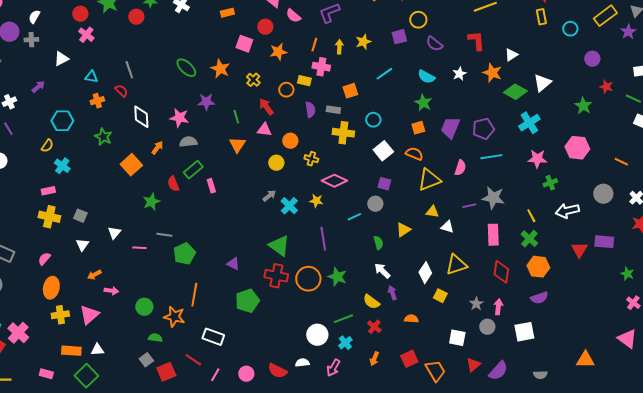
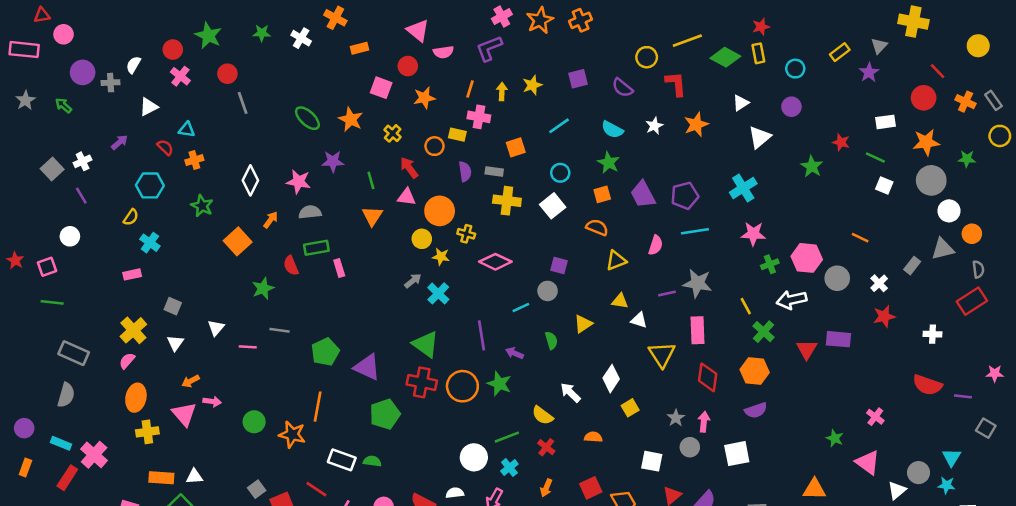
pink semicircle: (293, 16) -> (443, 52), turned -49
yellow rectangle: (605, 16) -> (840, 52), size x0.7
white semicircle: (34, 17) -> (133, 65), moved
red circle: (136, 17) -> (227, 74), moved
yellow circle: (418, 20) -> (647, 57), moved
white triangle: (511, 55) -> (741, 103), moved
purple circle: (592, 59) -> (791, 107), moved
gray line: (129, 70) -> (243, 103), moved
orange star: (492, 73) -> (696, 124), turned 30
red semicircle: (121, 91) -> (165, 147), moved
green diamond: (515, 92) -> (725, 57), moved
white diamond: (141, 117) -> (250, 180), turned 30
cyan circle: (373, 120) -> (560, 173), moved
purple trapezoid: (450, 128) -> (643, 194), turned -50
orange circle: (290, 141) -> (440, 211), size x1.5
pink hexagon: (577, 148) -> (807, 258), moved
white square: (383, 151) -> (553, 206), moved
green rectangle: (193, 170) -> (316, 248), turned 30
yellow triangle: (429, 180) -> (616, 260), size x0.7
yellow star: (316, 201) -> (441, 257), moved
yellow cross: (49, 217) -> (133, 330), moved, turned 35
green cross: (529, 239) -> (764, 332), moved
green pentagon: (184, 254) -> (325, 352), moved
purple triangle: (233, 264) -> (367, 367), size x1.6
yellow triangle: (456, 265) -> (662, 354), moved, turned -45
white arrow: (382, 271) -> (570, 393), moved
green star: (627, 274) -> (835, 438), moved
purple arrow: (392, 293) -> (515, 353), moved, turned -48
yellow square: (440, 296) -> (630, 408), turned 32
pink triangle: (89, 315) -> (184, 414), moved, turned -30
green semicircle: (155, 338) -> (372, 461), moved

